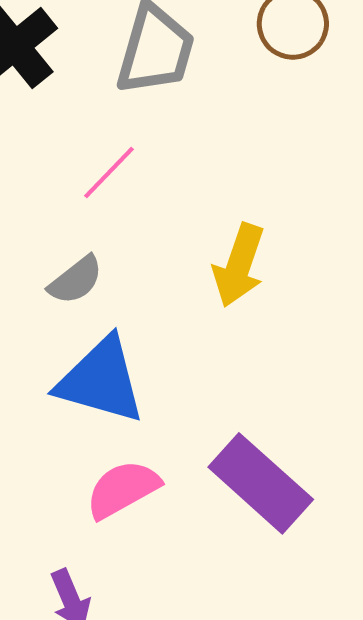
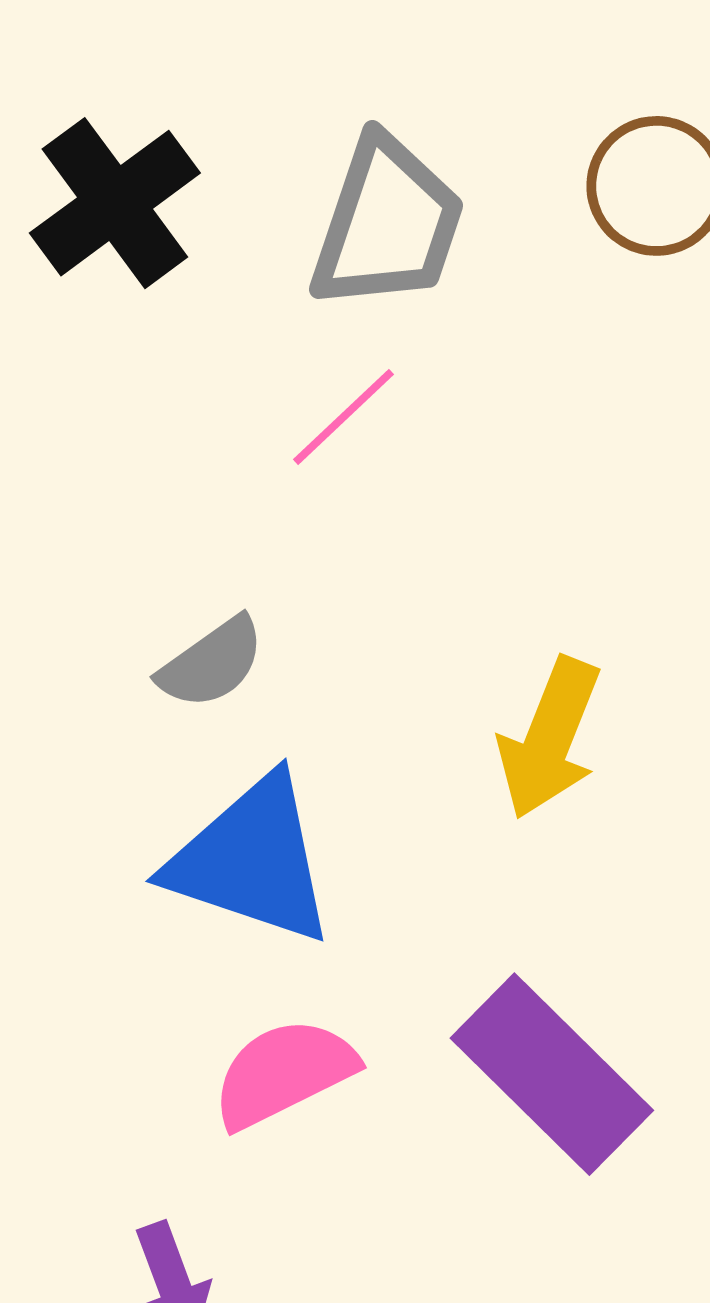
pink line: (109, 172) -> (343, 417), moved
yellow arrow: (239, 265) -> (549, 738), moved

